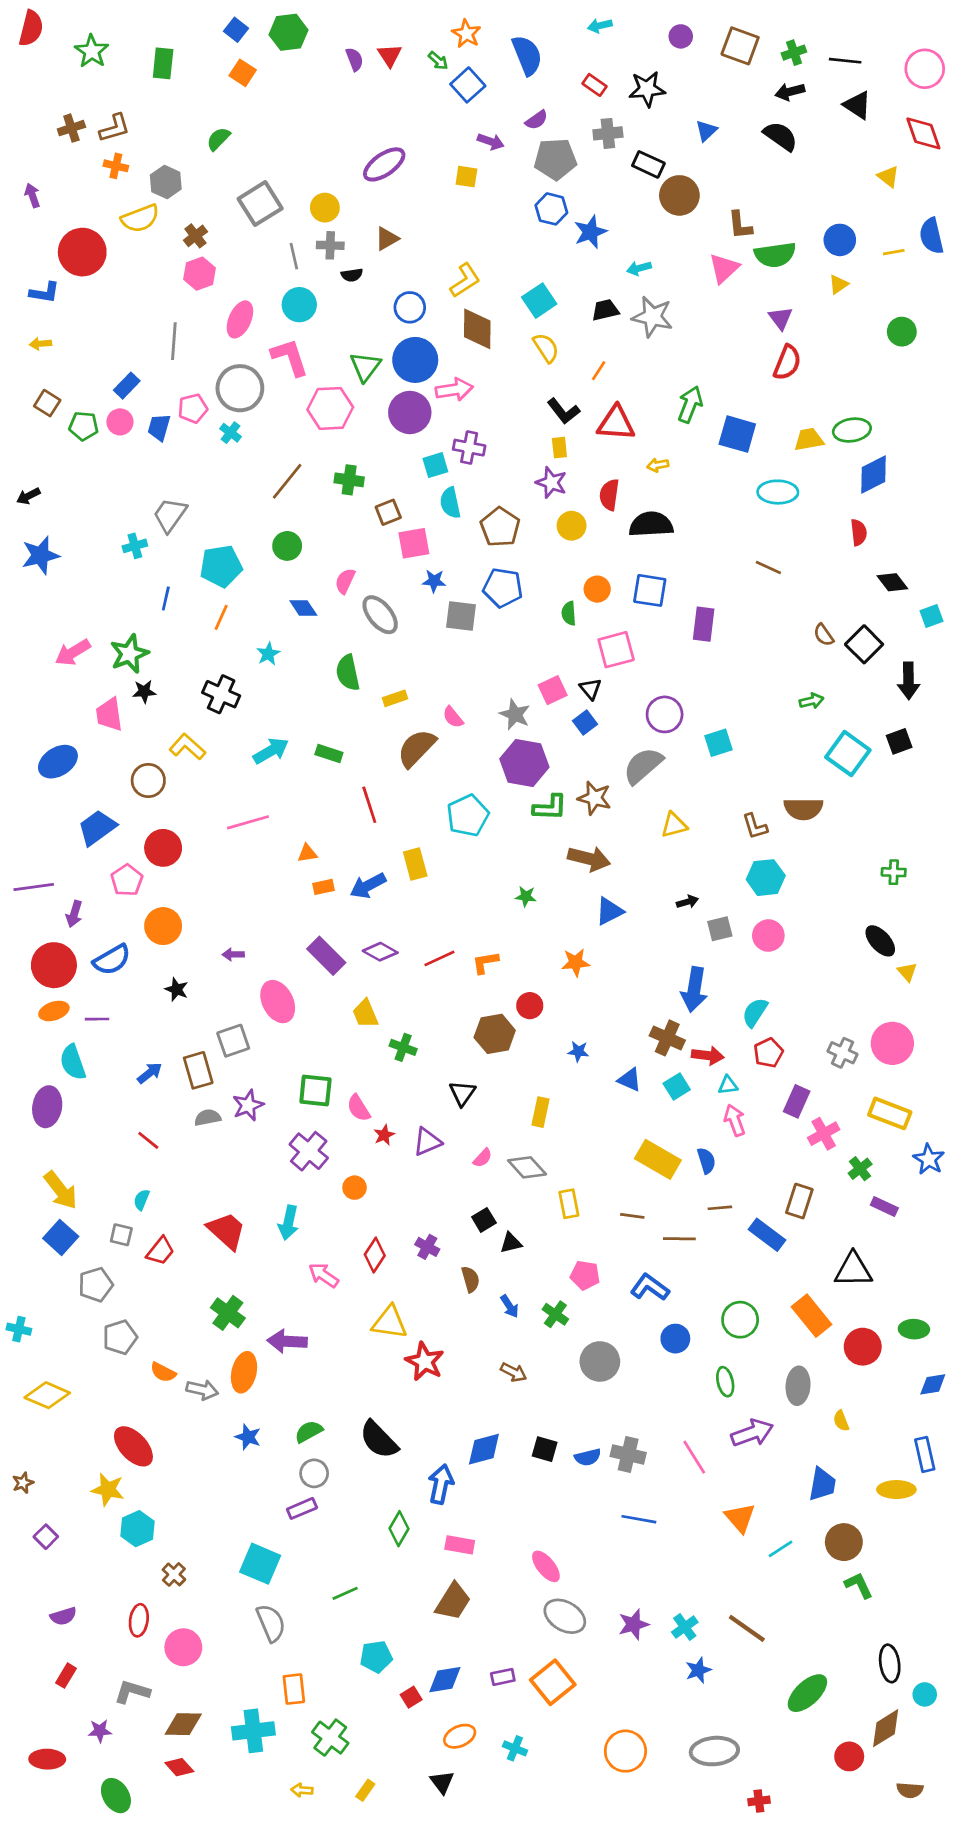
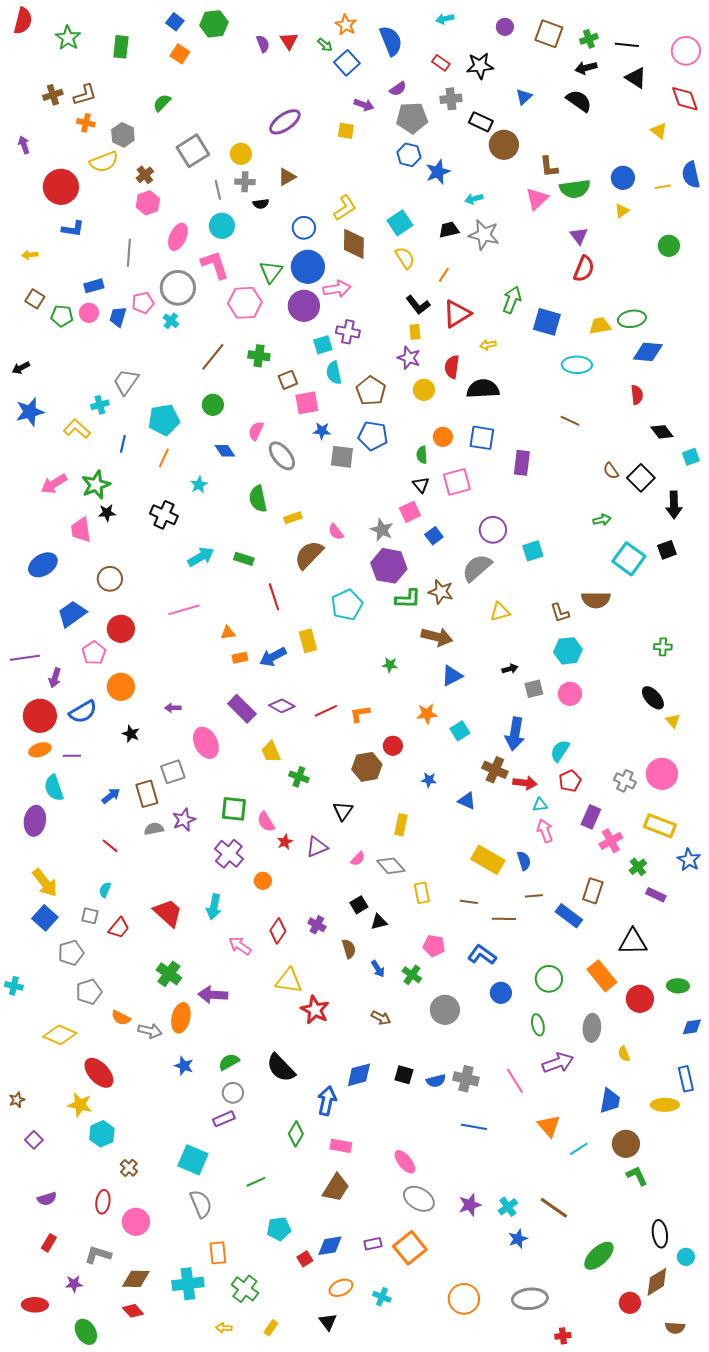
blue L-shape: (44, 293) -> (73, 229), moved
blue rectangle: (127, 386) -> (94, 286), turned 30
red triangle: (616, 423) -> (457, 314), turned -36
blue diamond: (874, 474) -> (648, 352), turned 32
black triangle: (590, 689) -> (421, 485), moved
yellow L-shape: (187, 747) -> (77, 429), moved
cyan square: (677, 1086) -> (460, 731), moved
yellow diamond: (47, 1395) -> (60, 1035), moved

